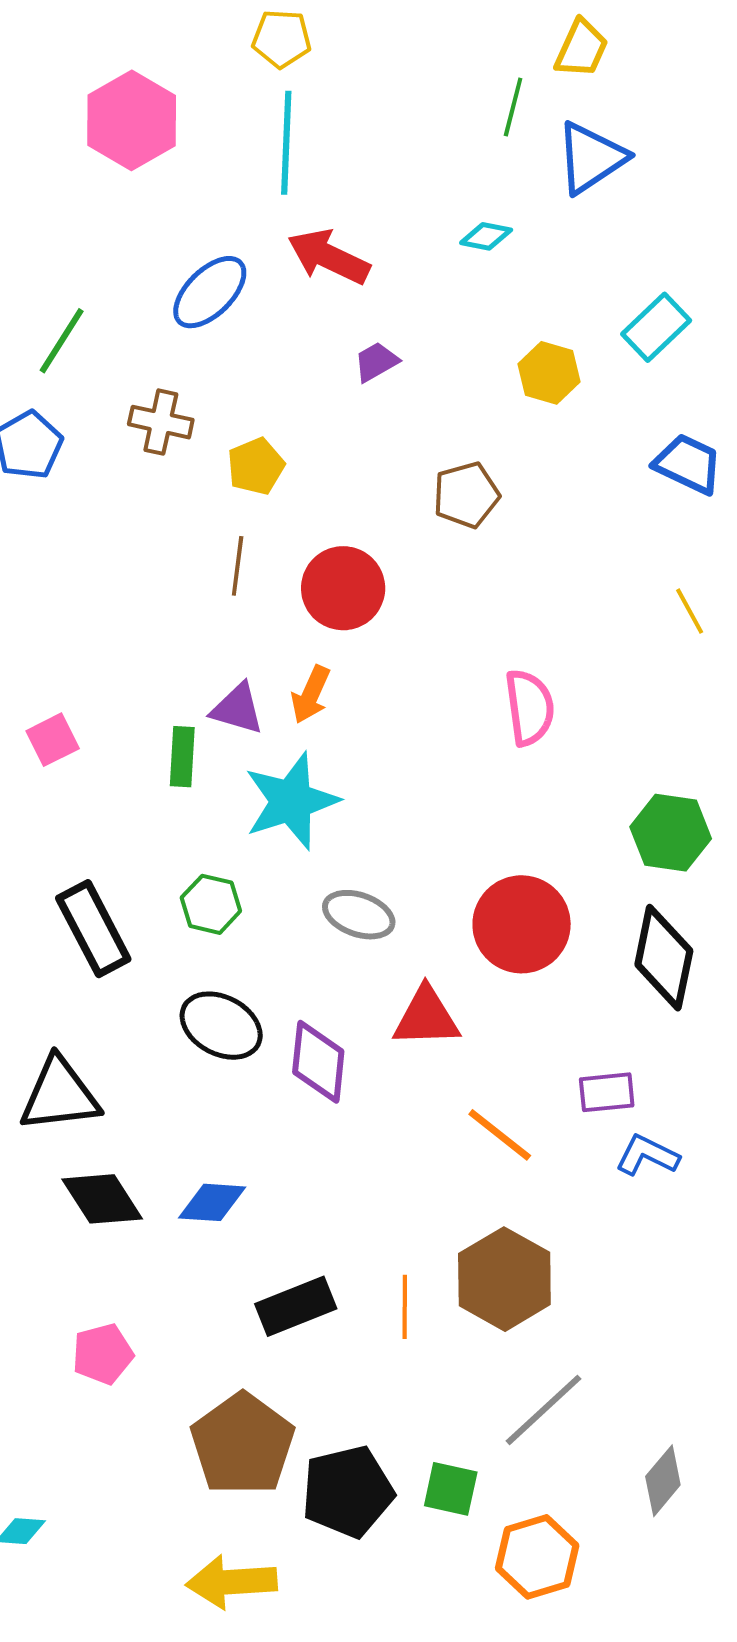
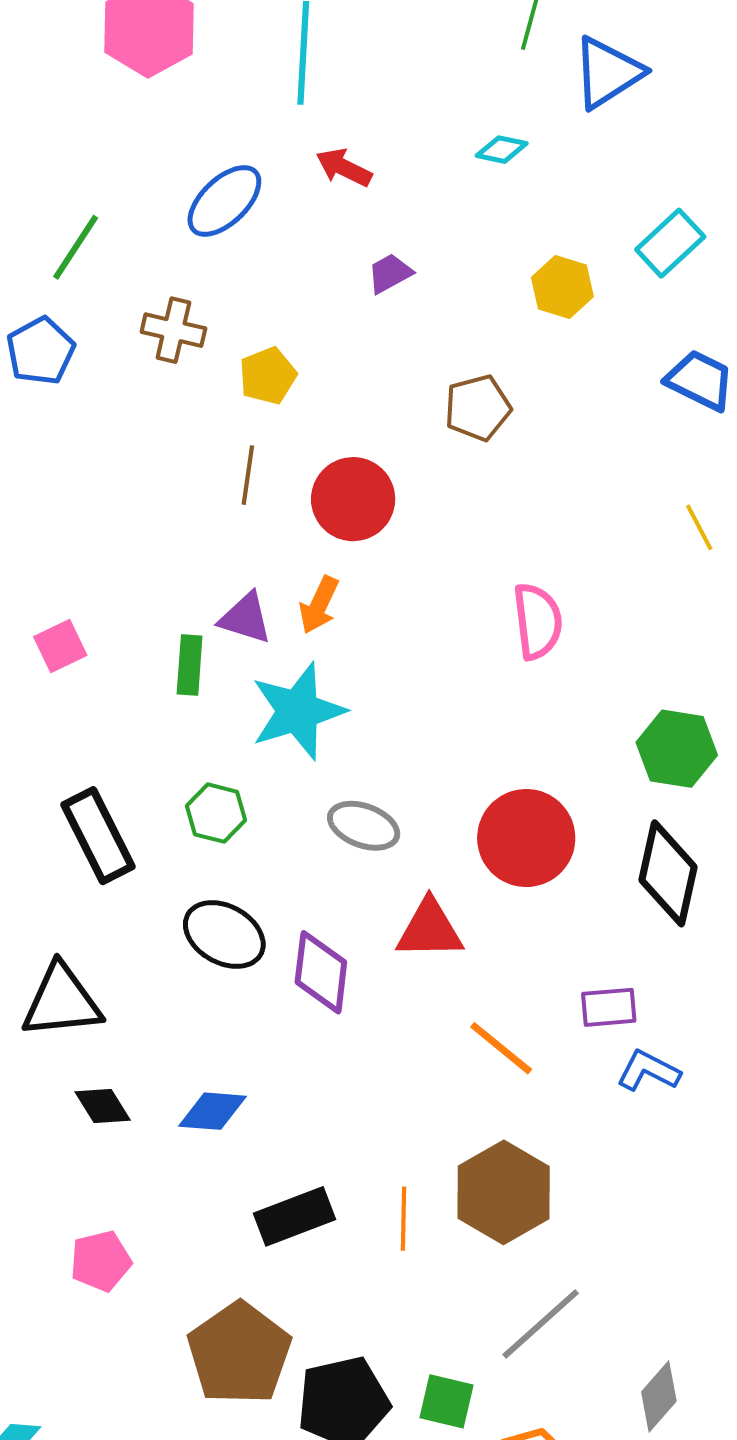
red arrow: (329, 257) -> (344, 168), size x0.7
black diamond: (102, 1199) -> (103, 1106), size x0.7

